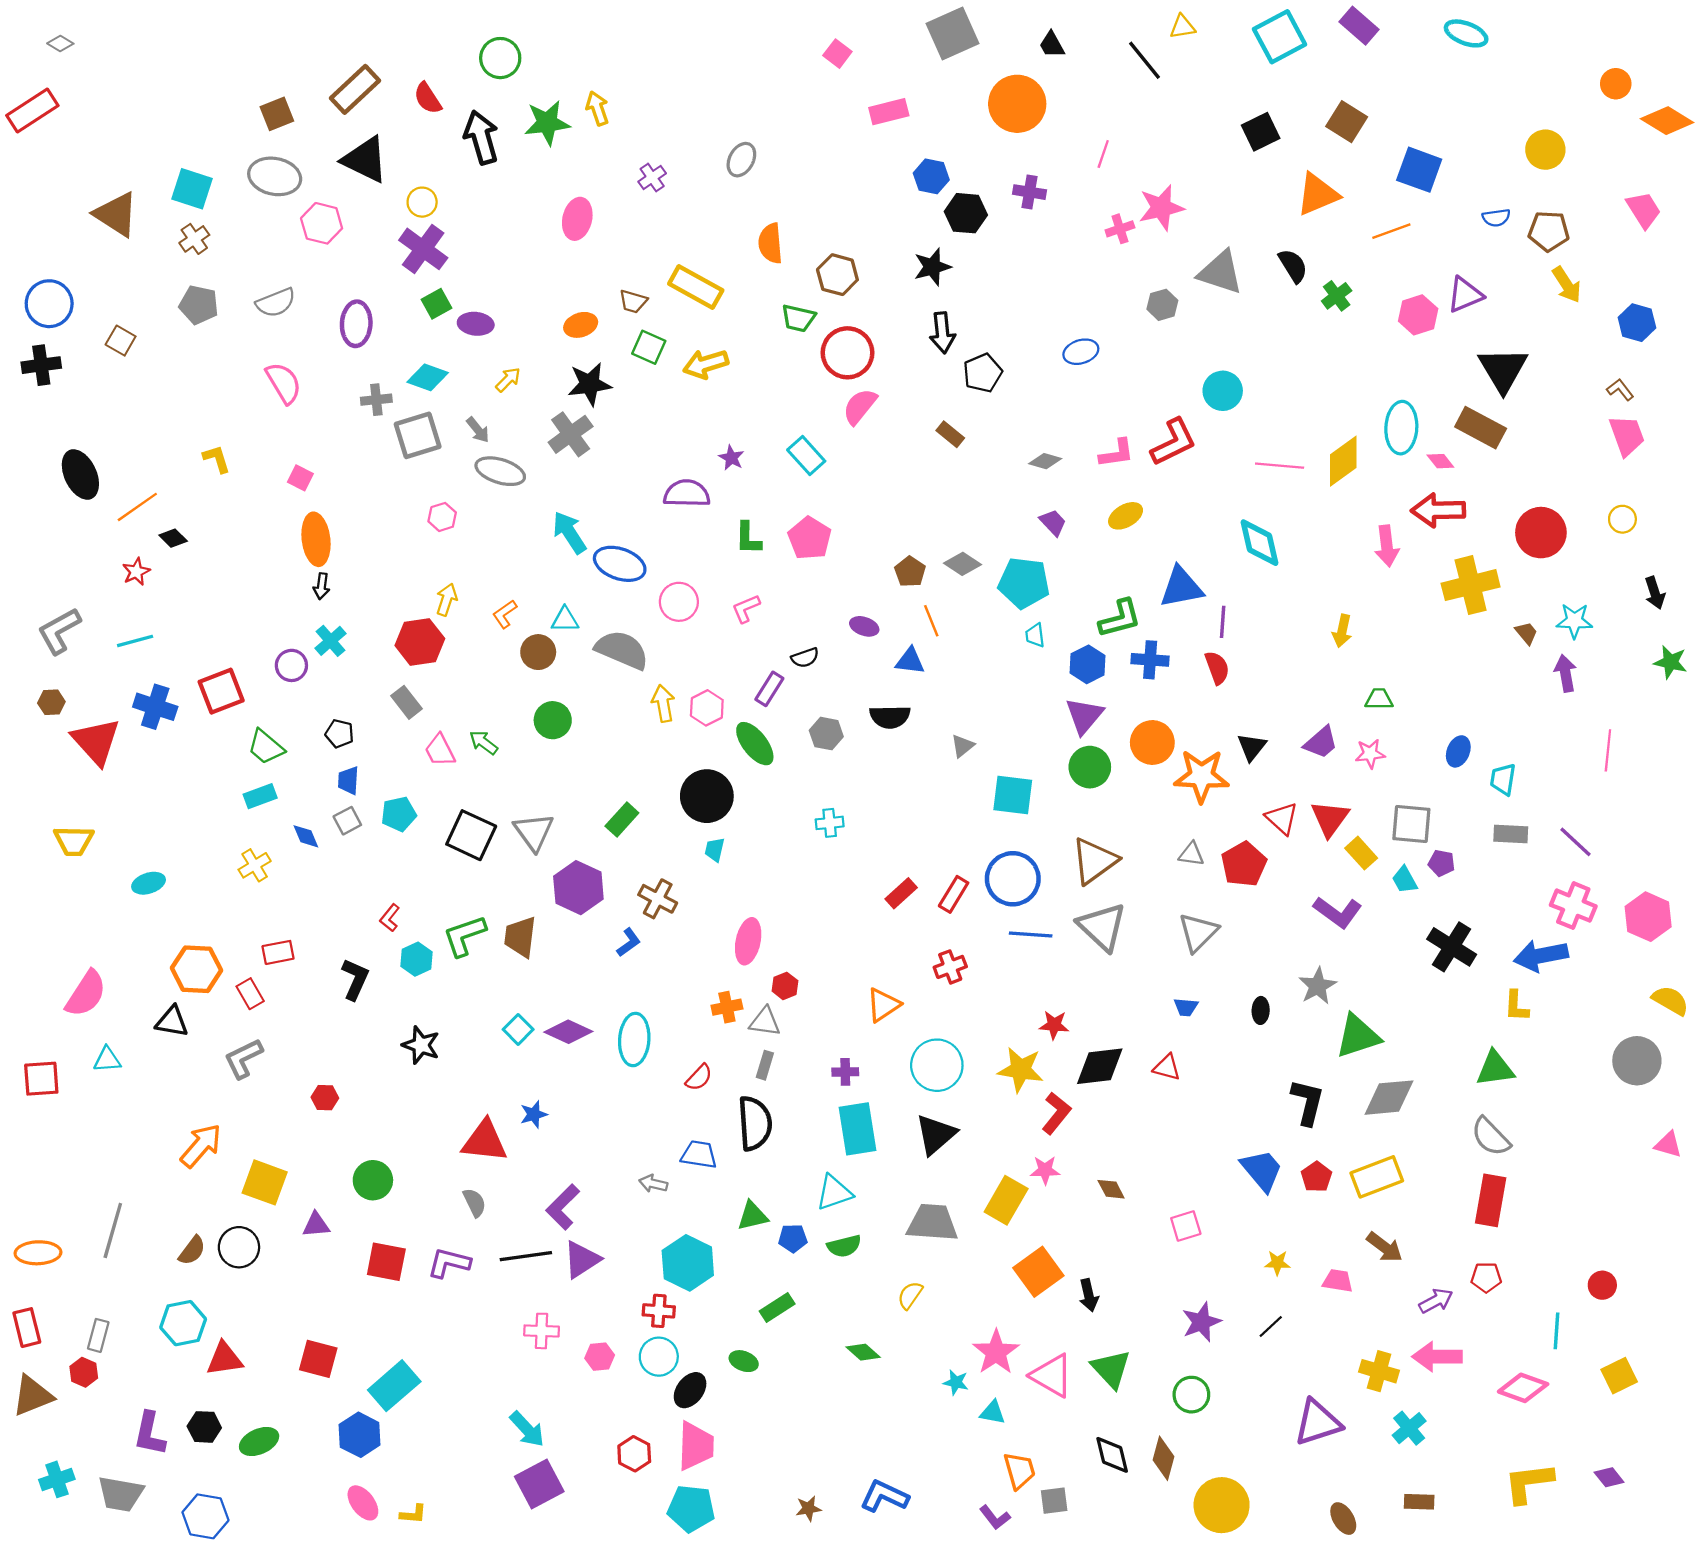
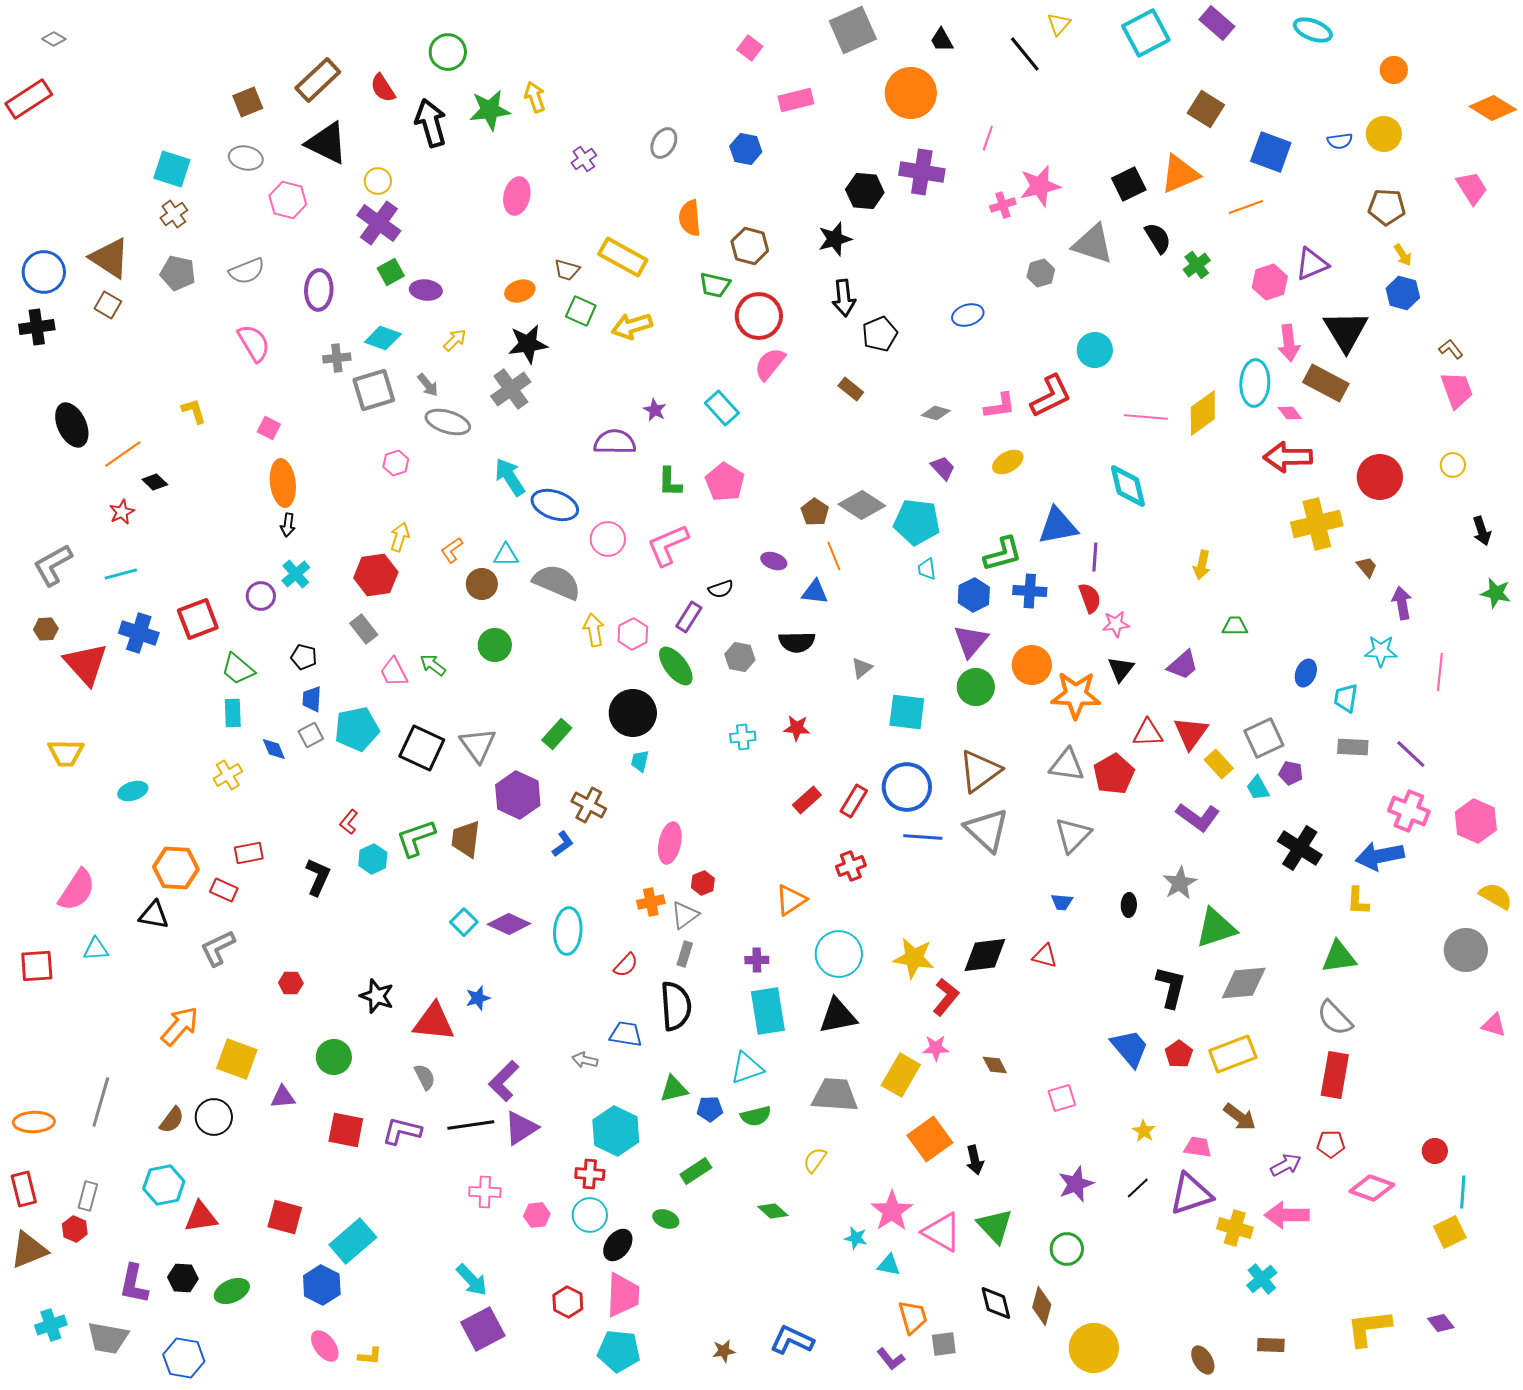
yellow triangle: (1182, 27) -> (1059, 24), turned -40
orange circle: (1616, 84) -> (1394, 70), moved
black square: (1261, 132) -> (1129, 184), moved
gray ellipse: (275, 176) -> (246, 158), size x0.7
blue hexagon: (931, 176) -> (746, 149), moved
purple cross: (1030, 192) -> (922, 172), size x1.5
brown triangle: (116, 214) -> (110, 258), moved
blue semicircle: (1496, 218) -> (1340, 141), moved
yellow arrow: (1567, 285) -> (1403, 255), size x0.7
blue hexagon: (1637, 323) -> (1403, 293), moved
pink arrow: (1387, 546) -> (1289, 343), moved
gray diamond: (963, 564) -> (862, 505), size x1.4
pink L-shape: (746, 609) -> (668, 545), size x1.6
cyan star: (1574, 621) -> (1381, 651), moved
pink star: (1370, 754) -> (1116, 624), moved
cyan rectangle: (260, 796) -> (233, 713), turned -72
cyan pentagon: (399, 814) -> (357, 729), size x1.4
red triangle: (1282, 818) -> (1148, 733), turned -44
gray square: (1411, 824) -> (1264, 738), turned -30
gray triangle: (1191, 854) -> (1067, 765), size x1.5
red rectangle: (250, 994) -> (224, 890), turned -36
gray triangle: (765, 1022) -> (685, 915), turned -44
red star: (1054, 1025) -> (797, 728), moved
black star: (421, 1045) -> (377, 996), moved
black triangle: (936, 1134) -> (838, 1016), turned 30
yellow star: (1277, 1263) -> (1144, 1131), turned 30
cyan line: (1557, 1331) -> (1463, 1192), moved
pink diamond: (1523, 1388) -> (1372, 1188), moved
purple triangle: (1318, 1423) -> (1191, 1194), moved

